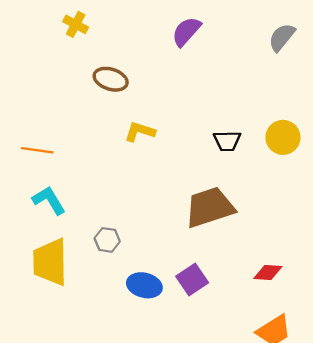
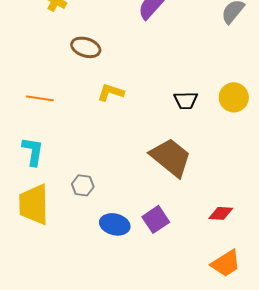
orange line: (37, 150) -> (40, 98), moved
cyan L-shape: (49, 200) -> (33, 151), turned 40
brown trapezoid: (210, 207) -> (171, 157), turned 57

